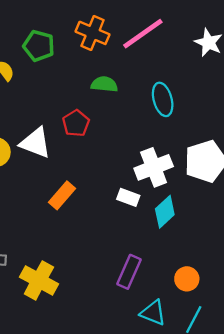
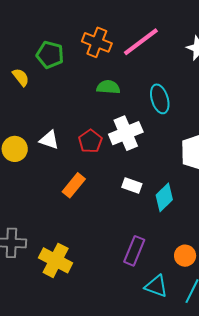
red pentagon: (76, 123) -> (90, 141), moved
white triangle: (35, 143) -> (49, 140), size x0.7
white cross: (154, 167) -> (126, 133), moved

